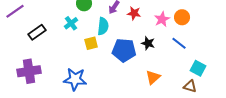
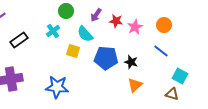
pink star: (162, 19) -> (135, 27), moved
cyan semicircle: (103, 26) -> (85, 34), turned 132
yellow square: (91, 43) -> (73, 51), turned 32
black star: (148, 43) -> (131, 62), moved

